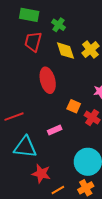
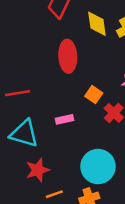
red star: (41, 174) -> (38, 170), turned 30

